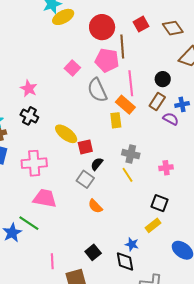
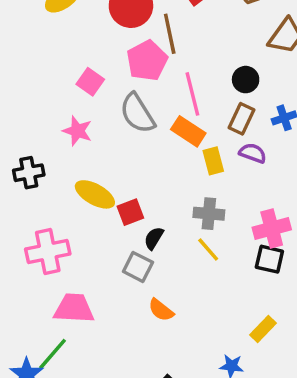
pink pentagon: (107, 60) -> (147, 61), turned -30
pink star: (29, 88) -> (77, 131), moved
black cross: (29, 116) -> (29, 173), turned -30
purple semicircle: (171, 119) -> (253, 153), moved
yellow rectangle: (116, 120) -> (213, 161), moved
pink cross: (166, 168) -> (272, 229), size x1.5
black square: (159, 203) -> (269, 259), moved
green line: (29, 223) -> (53, 354), turned -75

